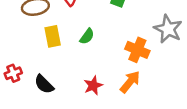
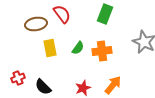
orange cross: (137, 50) -> (102, 51), moved, turned -30

